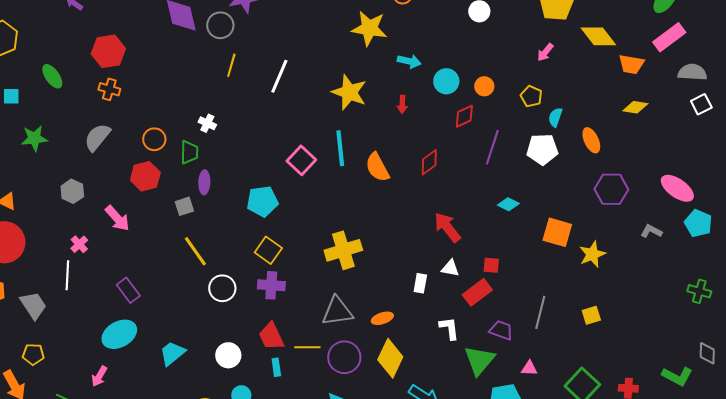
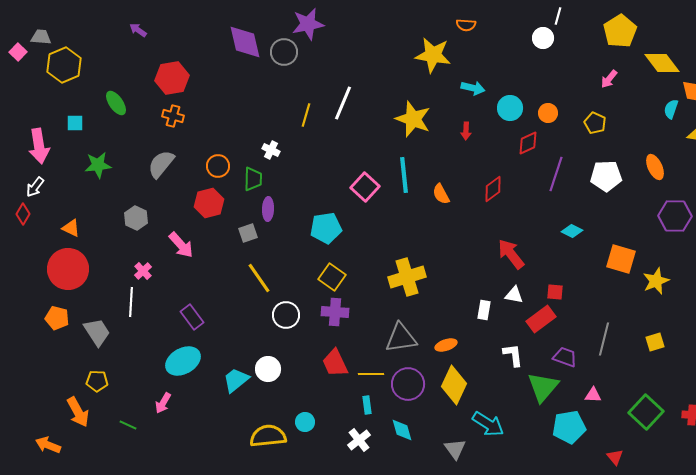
yellow line: (231, 65) -> (306, 115), moved
cyan semicircle: (555, 117) -> (671, 109), moved
orange semicircle: (377, 167) -> (441, 194), size x0.7
white circle: (228, 355) -> (268, 369), moved
cyan rectangle: (276, 367) -> (367, 405), moved

